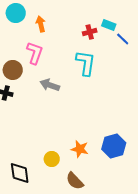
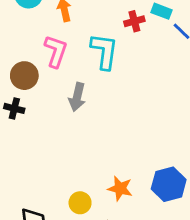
cyan L-shape: (86, 63) -> (104, 51), moved
gray arrow: (50, 85) -> (77, 97), turned -96

